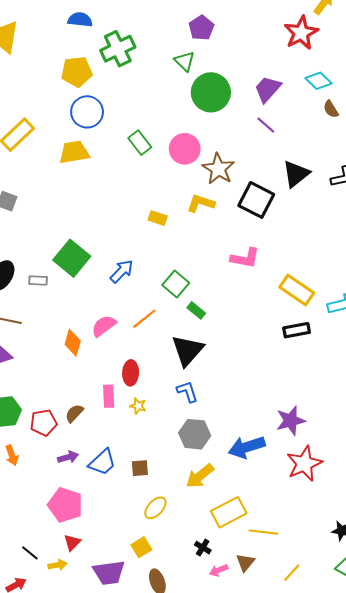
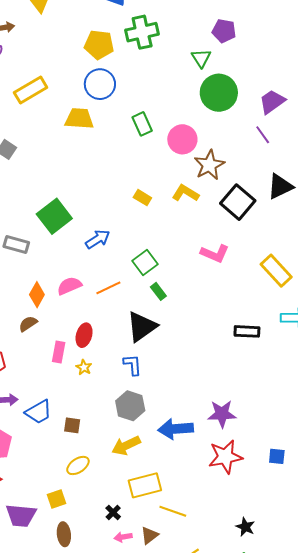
purple pentagon: (201, 28) -> (224, 31), turned 30
gray rectangle: (38, 281) -> (16, 245), moved, size x1.4
yellow rectangle: (297, 290) -> (276, 271), moved
brown semicircle: (74, 413) -> (28, 324), moved

